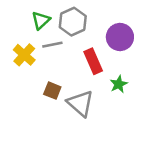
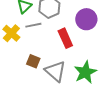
green star: (119, 84) -> (85, 72), moved, size x1.6

